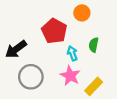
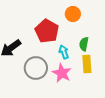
gray circle: (31, 77) -> (36, 68), moved
yellow rectangle: (94, 86) -> (87, 64), moved, turned -48

